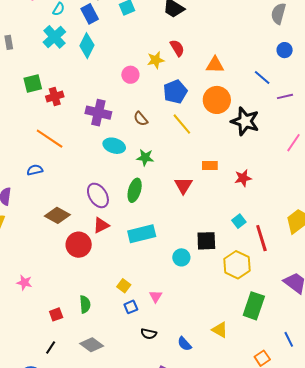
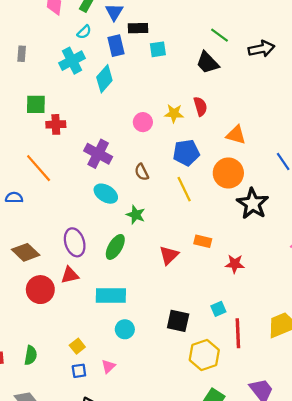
cyan circle: (181, 257) -> (125, 329), moved

